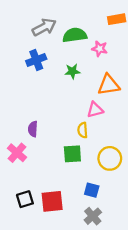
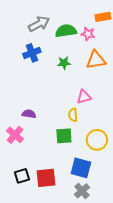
pink star: (100, 49) -> (88, 34), moved
orange triangle: (109, 85) -> (96, 60), moved
purple semicircle: (33, 129) -> (29, 114), turned 96
blue square: (92, 190) -> (81, 168), size x1.5

